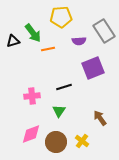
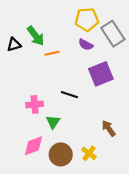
yellow pentagon: (61, 17) -> (87, 20), moved
purple semicircle: (79, 41) -> (86, 45), turned 32
black line: (64, 87) -> (69, 95), turned 35
green triangle: (59, 111) -> (53, 122), moved

